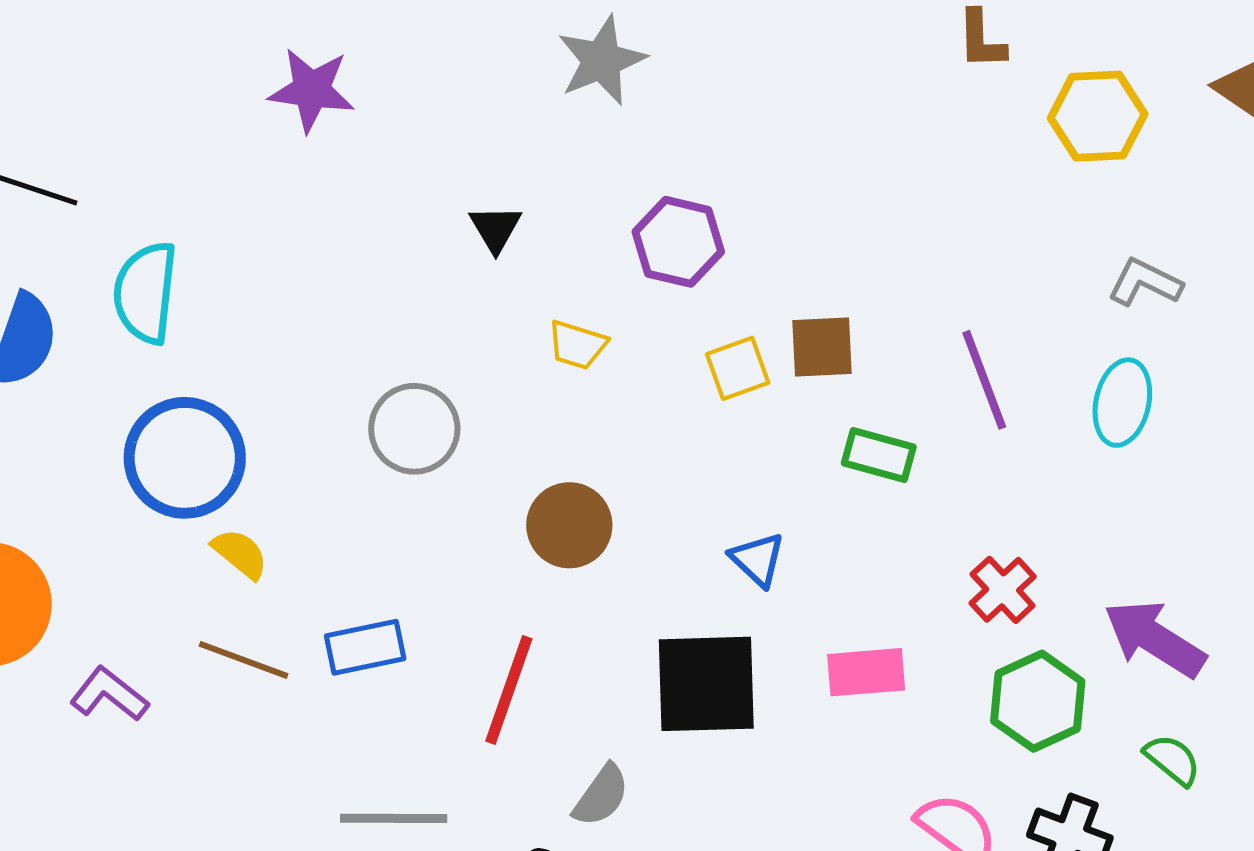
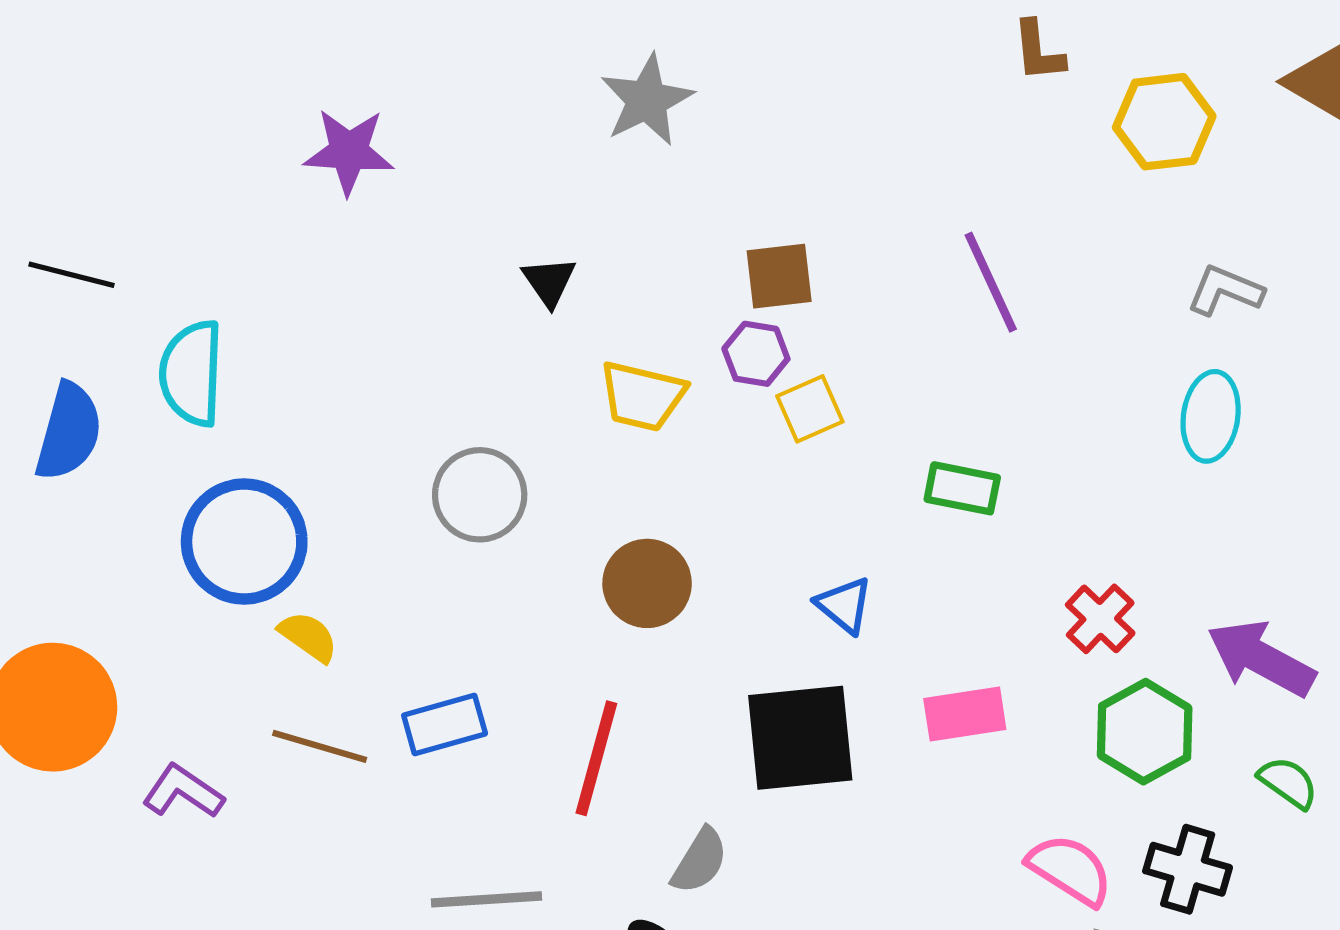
purple hexagon: (678, 242) -> (756, 354), moved, size x0.7
yellow trapezoid: (577, 345) -> (642, 396), size x1.4
brown square: (822, 347) -> (779, 276), moved
purple line: (984, 380) -> (991, 282), moved

